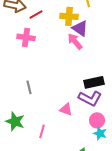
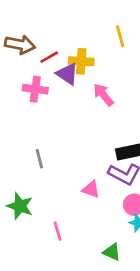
yellow cross: (69, 16) -> (81, 61), moved
purple triangle: (80, 28) -> (67, 74), moved
pink line: (42, 131) -> (58, 231), moved, turned -32

